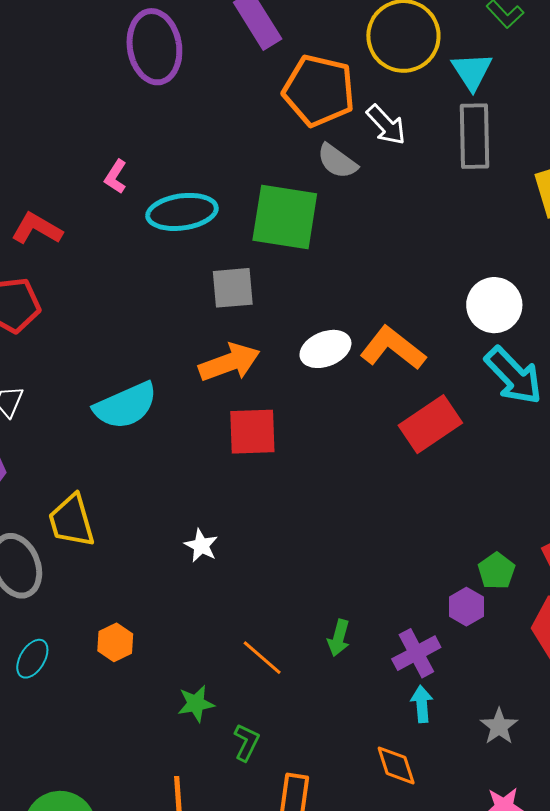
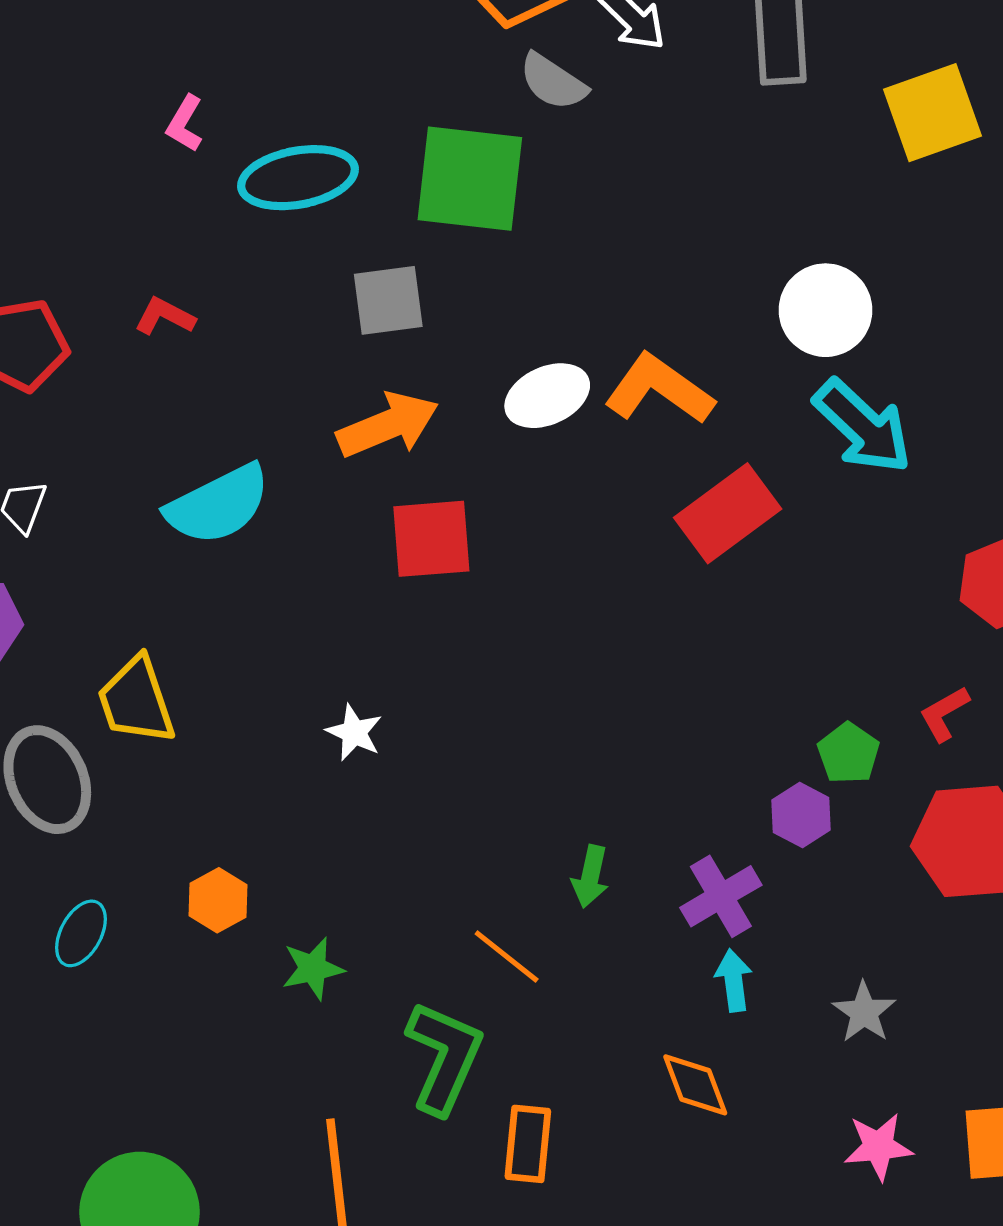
red L-shape: (37, 229) -> (165, 316), moved, size x0.7
orange line: (262, 658) -> (507, 957), moved
green star: (196, 704) -> (313, 969), moved
green L-shape: (246, 742) -> (444, 1057), size x1.8

